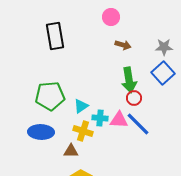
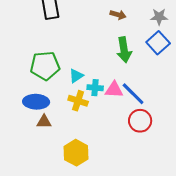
red circle: (134, 98) -> (140, 121), moved, size x1.5
brown triangle: (71, 151) -> (44, 122), moved

